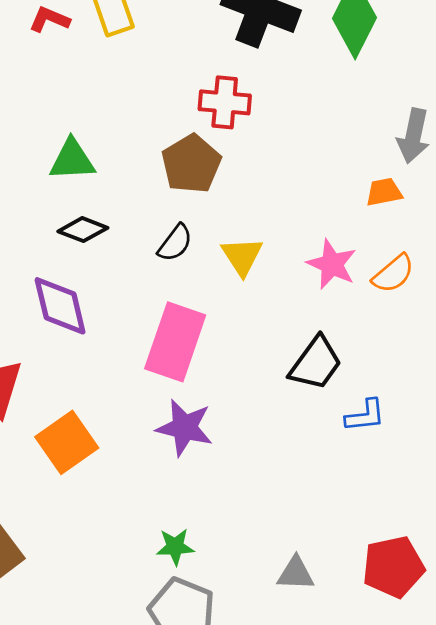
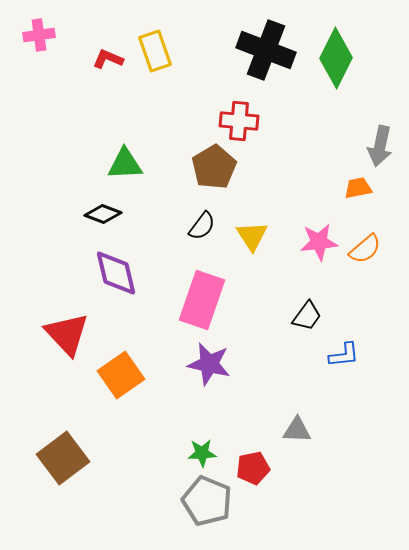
black diamond: (83, 230) -> (103, 214), moved
pink star: (332, 264) -> (319, 242), turned -30
black trapezoid: (316, 363) -> (307, 316), size x0.7
red pentagon: (393, 567) -> (253, 468), moved, size x0.7
gray triangle: (296, 573) -> (297, 430), moved

